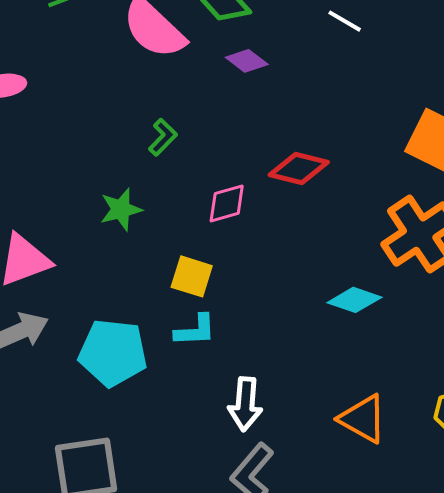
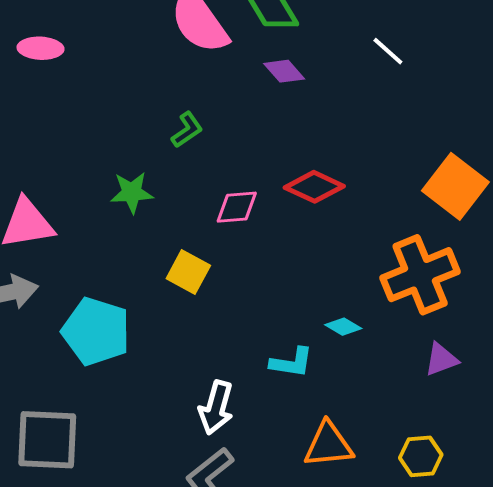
cyan diamond: (354, 300) -> (343, 327), size x0.7
cyan L-shape: (195, 330) -> (292, 362), moved
orange triangle: (363, 419) -> (328, 445), turned -46

